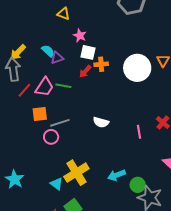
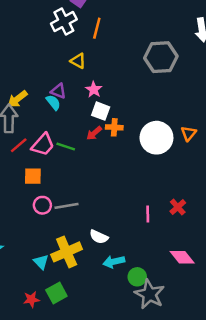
purple triangle: (57, 58) -> (58, 91), moved, turned 32
white semicircle: (101, 122) -> (99, 237), moved
gray line: (60, 123) -> (67, 206), moved

